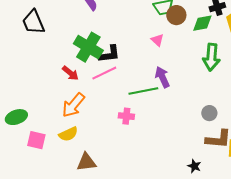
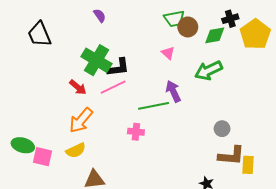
green arrow: (211, 57) -> (209, 71), moved, turned 60
green ellipse: (16, 117) -> (23, 145), moved, turned 35

